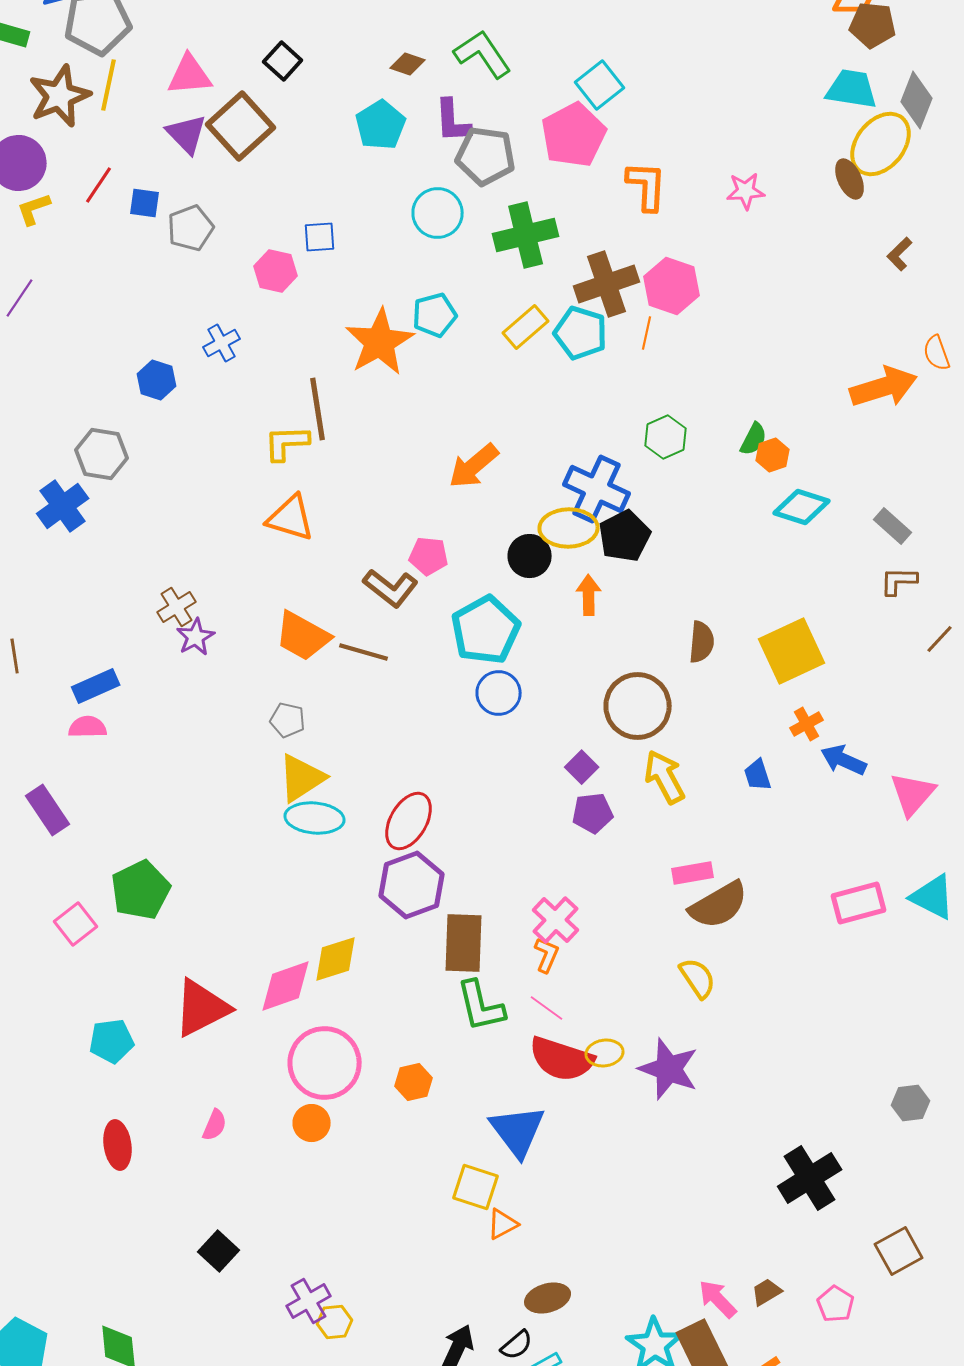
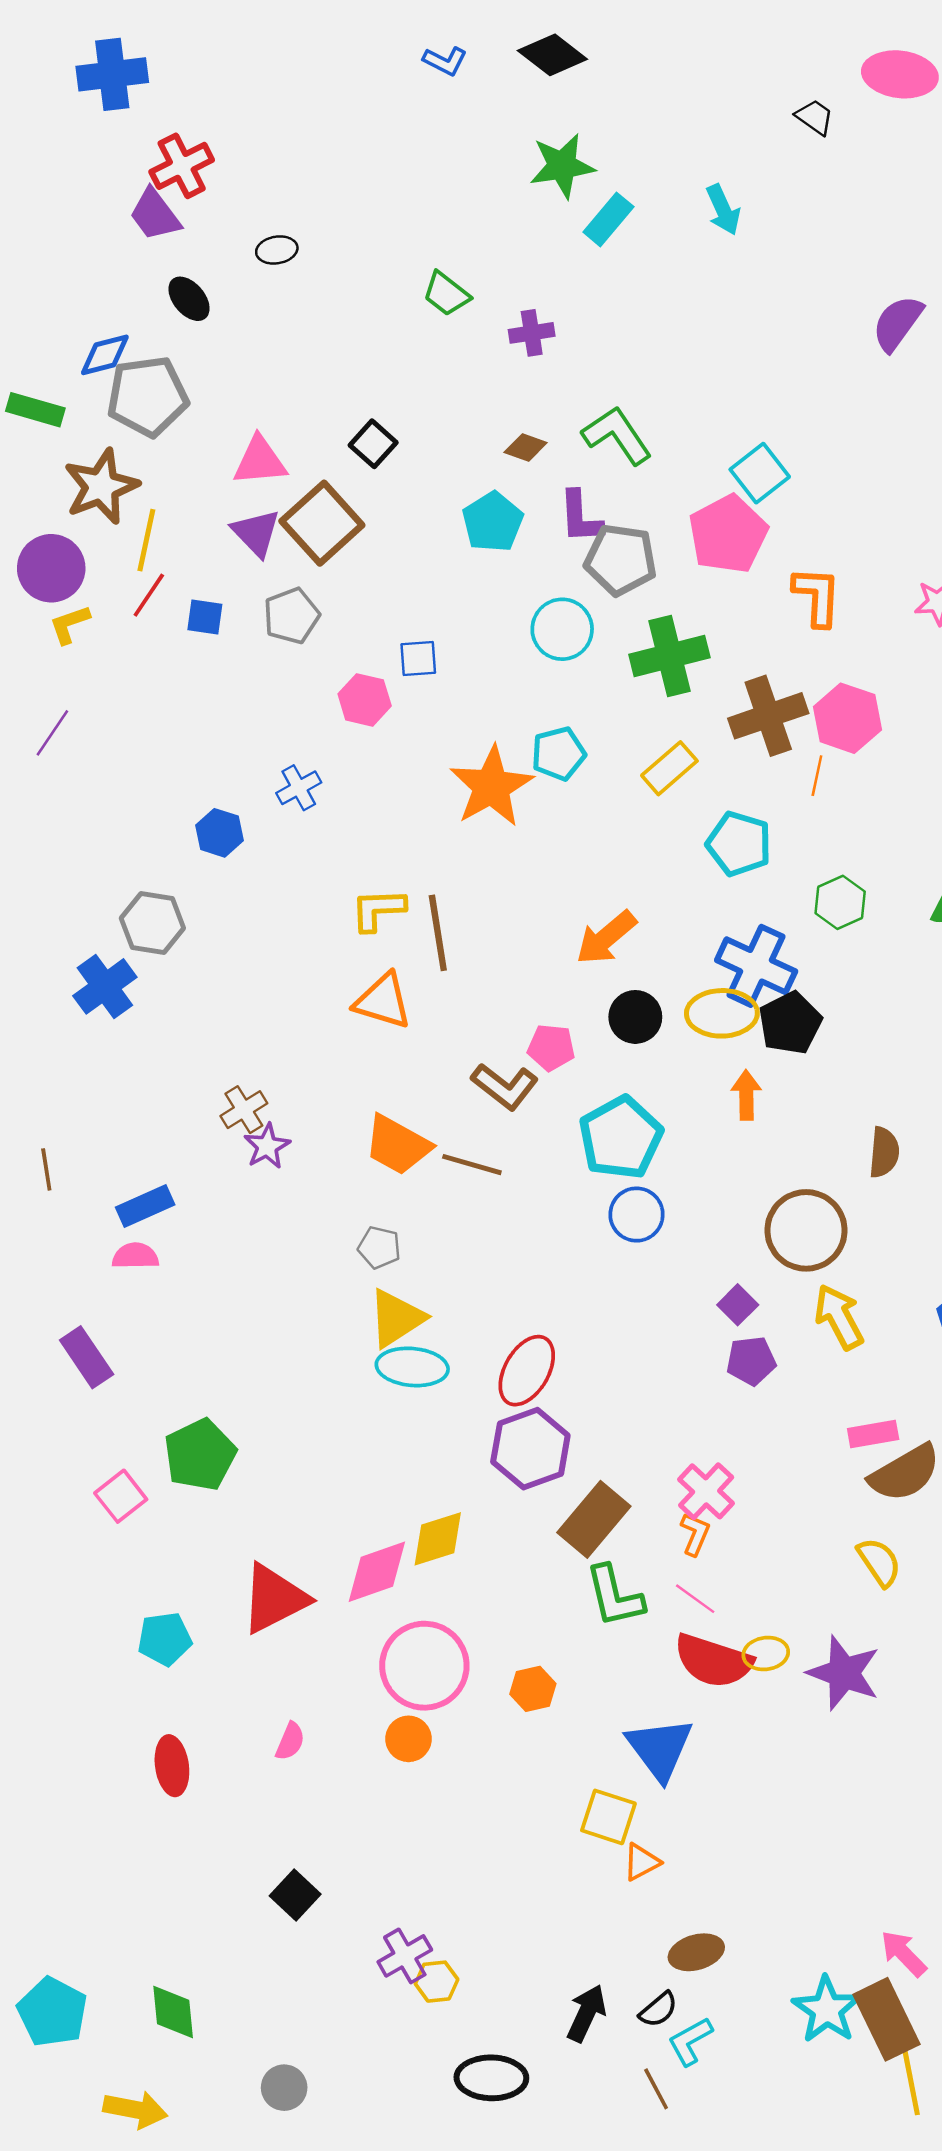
yellow line: (109, 85) -> (146, 540), moved
gray pentagon: (191, 228) -> (291, 616), moved
cyan pentagon: (581, 333) -> (739, 844), moved
brown line: (318, 409) -> (438, 933), moved
black circle: (530, 556) -> (635, 1017), moved
brown rectangle: (464, 943) -> (594, 1519), turned 38

